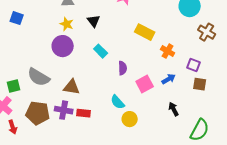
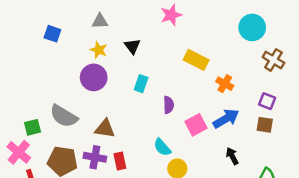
blue square: (17, 18) -> (52, 34), moved
cyan rectangle: (101, 51) -> (141, 84), turned 64
purple square: (194, 65) -> (267, 101), moved
blue arrow: (169, 79) -> (226, 119), size x1.5
red rectangle: (84, 113) -> (120, 161), turned 72

